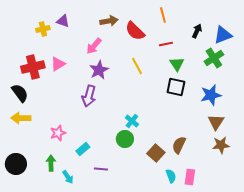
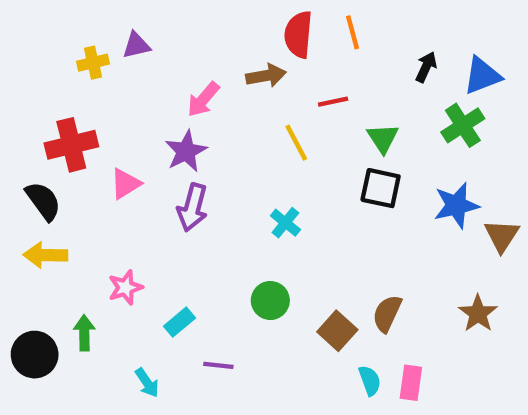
purple triangle: (63, 21) -> (136, 45), turned -32
brown arrow: (109, 21) -> (266, 76), moved
red semicircle: (135, 31) -> (298, 34), moved, turned 50
red line: (166, 44) -> (333, 102), moved
pink triangle: (58, 64) -> (125, 184), moved
purple star: (99, 70) -> (186, 151), moved
cyan cross: (132, 121) -> (285, 223), moved
brown triangle: (216, 122) -> (502, 236), moved
brown star: (221, 145) -> (478, 313), turned -30
green arrow: (51, 163) -> (84, 333), moved

